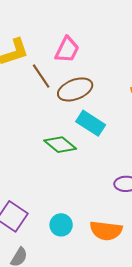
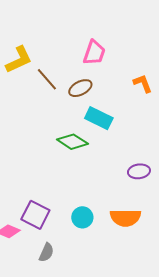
pink trapezoid: (67, 50) -> (94, 53), moved
brown ellipse: (75, 89) -> (80, 88), size x0.7

